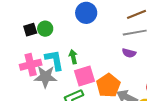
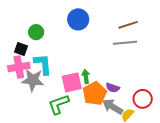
black square: (30, 30) -> (21, 49), moved, turned 32
purple semicircle: (129, 53) -> (113, 88), moved
green arrow: (73, 57) -> (86, 76), moved

